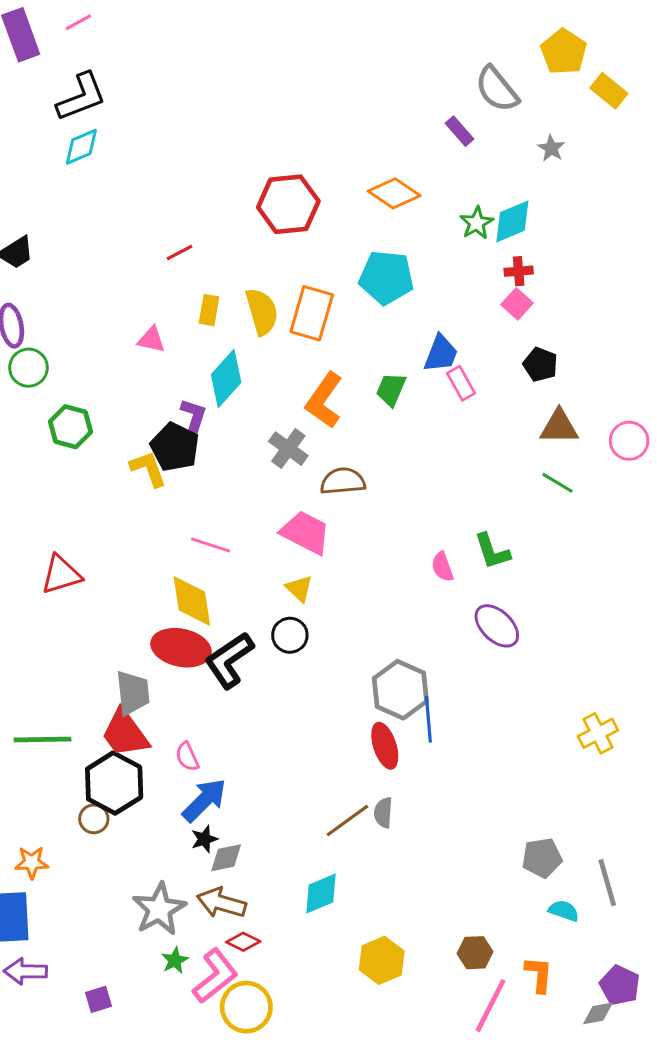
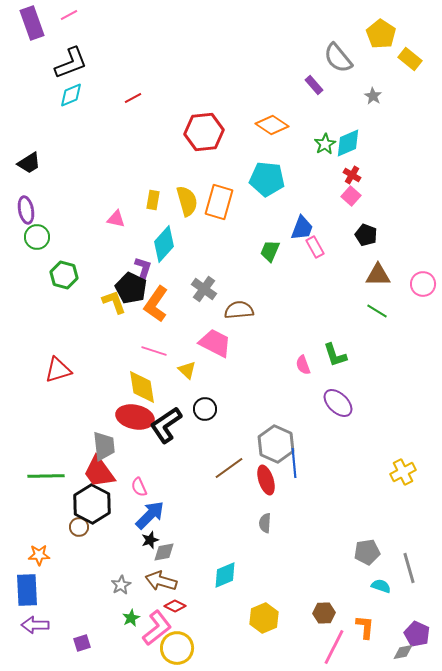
red line: (179, 253) -> (133, 98), moved
red cross: (519, 271) -> (352, 175), turned 36
orange L-shape: (324, 400) -> (156, 304), moved
yellow triangle: (299, 589) -> (187, 370), moved
brown line: (347, 820) -> (229, 468), moved
gray star: (159, 909) -> (121, 585), size x0.6

